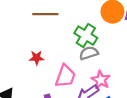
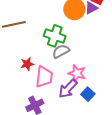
red star: (37, 58) -> (27, 64), moved

